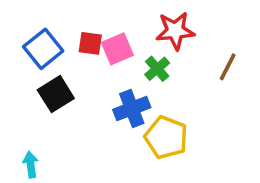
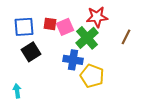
blue square: (43, 49) -> (24, 27), turned 35
green cross: (157, 69) -> (87, 38), size x1.6
blue cross: (132, 108) -> (73, 60), turned 30

